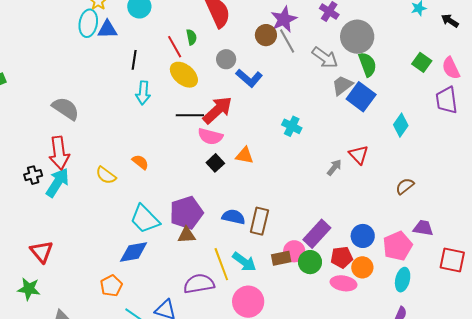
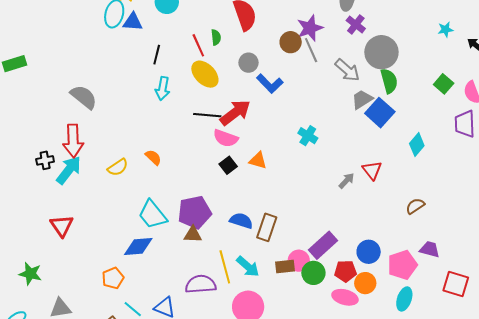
yellow semicircle: (106, 175) -> (118, 167), turned -75
red triangle: (42, 252) -> (62, 226), moved

